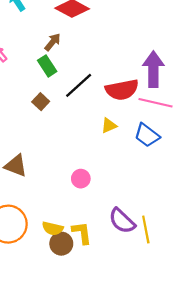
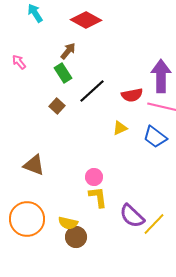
red semicircle: (122, 90) -> (132, 95), size x0.7
yellow line: (146, 230) -> (154, 224), turned 55
yellow L-shape: (82, 233) -> (98, 197), moved

